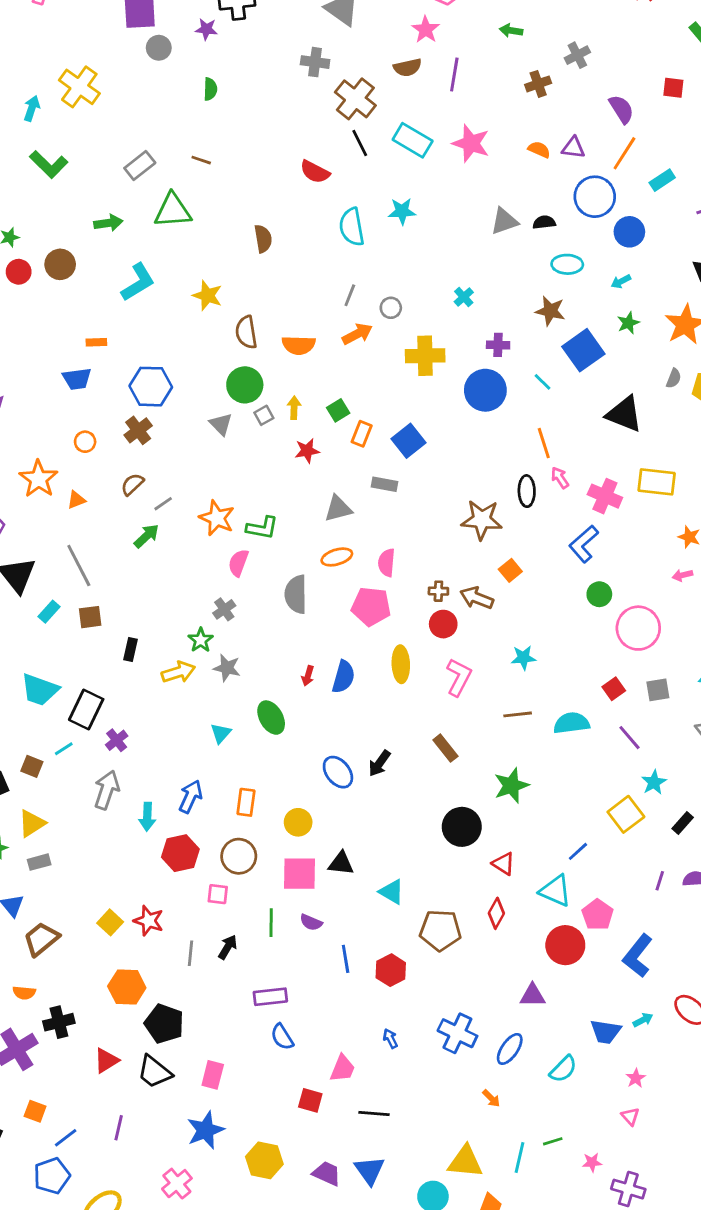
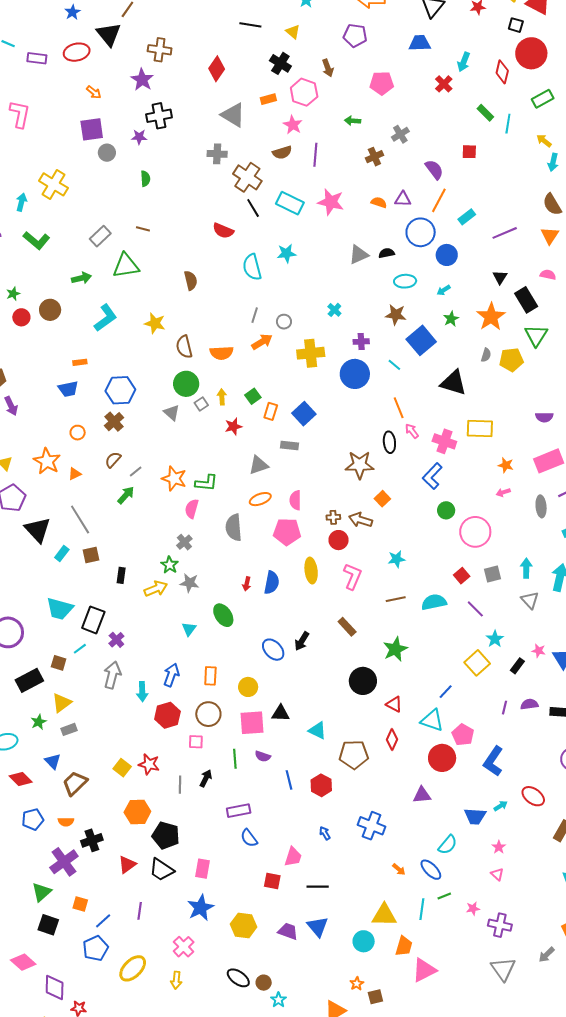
blue ellipse: (510, 1049) -> (431, 870), moved, turned -75

